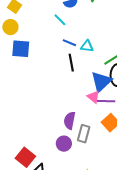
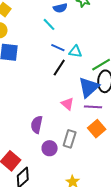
black line: (71, 63) -> (59, 68), turned 42
pink triangle: (93, 97) -> (67, 104), moved
purple semicircle: (70, 121) -> (37, 125), moved

